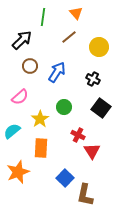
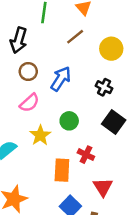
black arrow: (22, 40) -> (19, 40), turned 150
pink semicircle: (20, 97) -> (29, 103), moved
orange rectangle: (41, 148) -> (62, 170), moved
red triangle: (92, 151) -> (103, 187), moved

